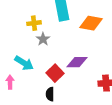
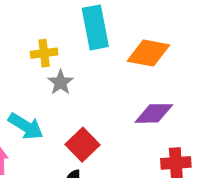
purple diamond: (77, 62) -> (154, 113), moved

